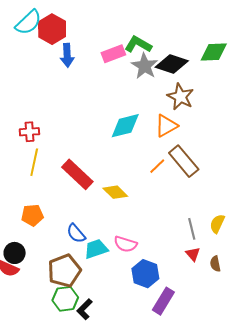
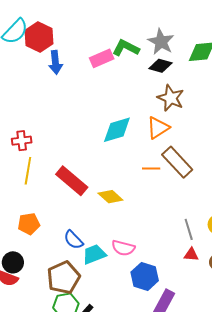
black diamond: (172, 64) -> (160, 66), size x0.7
gray star: (145, 66) -> (161, 42), moved
orange line: (157, 166) -> (151, 169), turned 48
red triangle: (193, 254) -> (191, 254), turned -42

